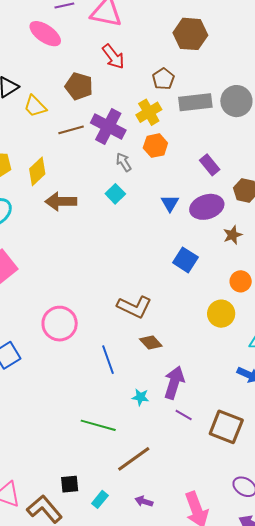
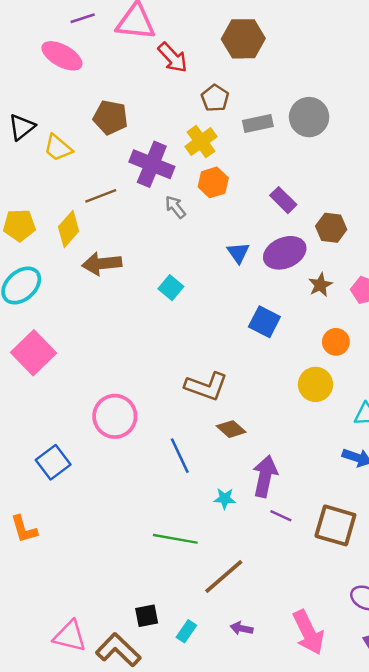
red arrow: (113, 57) -> (173, 58), moved
gray rectangle: (195, 102) -> (258, 123), size x0.7
brown line: (71, 130) -> (101, 196), moved
cyan square: (115, 194) -> (171, 288), moved

